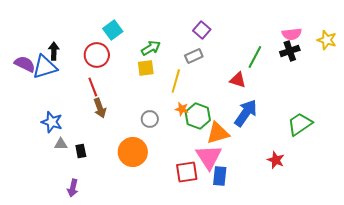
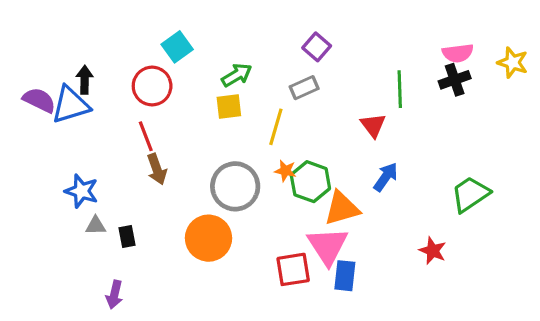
green line: (255, 57) -> (400, 89), turned -30
red triangle: (238, 80) -> (373, 125), turned 36
blue arrow: (246, 113) -> (386, 177), size x0.7
gray circle: (150, 119) -> (235, 186), size x1.8

